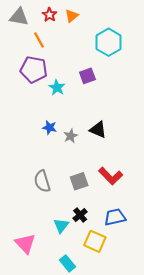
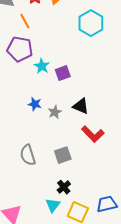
purple square: (87, 76) -> (63, 73), moved
red L-shape: (111, 176) -> (93, 134), moved
blue trapezoid: (115, 217) -> (107, 204), moved
cyan triangle: (61, 226) -> (53, 205), moved

